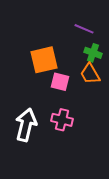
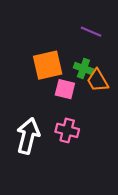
green cross: (93, 53) -> (83, 68), moved

